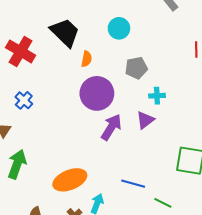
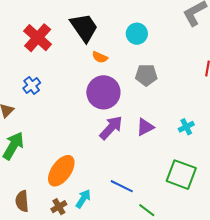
orange semicircle: (87, 59) -> (100, 57), turned 91
cyan cross: (157, 96) -> (186, 127), moved, turned -35
orange ellipse: (70, 180) -> (61, 171), turned -44

